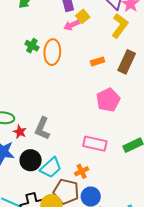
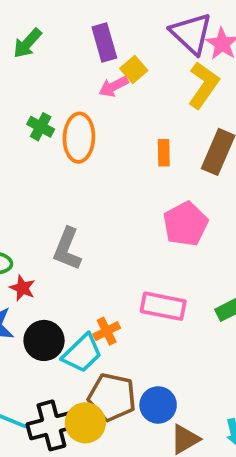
orange rectangle: (98, 61) -> (164, 153), turned -72
gray L-shape: (42, 128) -> (67, 249), moved
orange cross: (82, 171) -> (107, 331), moved

